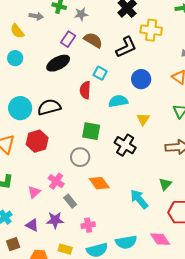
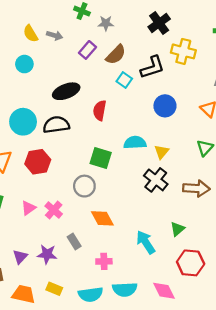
gray arrow: (36, 16) -> (55, 35), moved
brown semicircle: (93, 40) -> (116, 55), turned 96
black ellipse: (58, 63) -> (66, 91), moved
cyan square: (100, 73) -> (124, 80), moved
cyan semicircle: (118, 101) -> (135, 143), moved
black cross: (125, 145) -> (156, 180), moved
pink triangle: (34, 192) -> (28, 208), moved
gray rectangle: (70, 201) -> (74, 241), moved
purple triangle: (32, 225) -> (20, 257), turned 40
pink cross: (88, 225) -> (104, 261), moved

